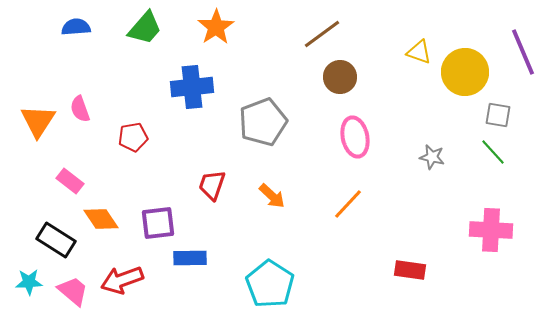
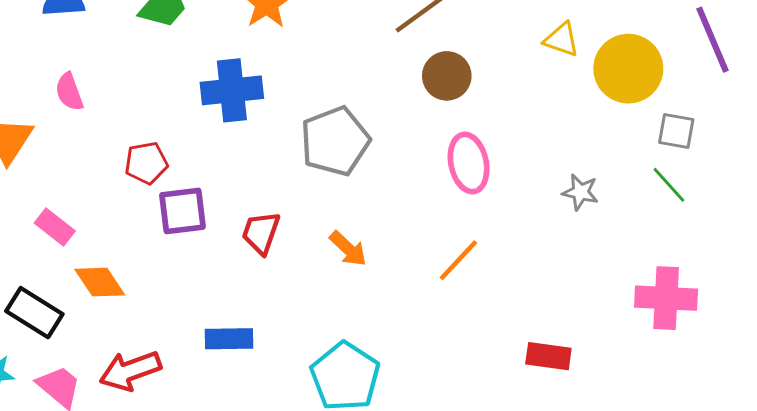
pink semicircle: (80, 109) -> (69, 92), moved
purple square: (158, 223) -> (183, 211), moved

